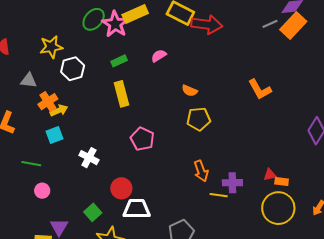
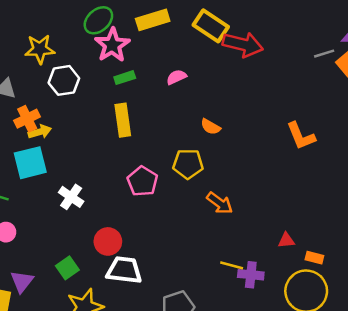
pink star: (115, 24) -> (112, 45), moved
yellow pentagon: (199, 119) -> (188, 164), moved
cyan square: (54, 135) -> (30, 163), size x1.5
orange arrow: (201, 171) -> (220, 203), moved, turned -40
red triangle: (270, 175) -> (286, 240), moved
purple cross: (232, 183) -> (251, 275), moved

